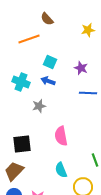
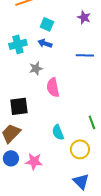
purple star: (81, 68) -> (84, 17), moved
cyan cross: (21, 82) -> (18, 44), turned -36
pink semicircle: (61, 136) -> (53, 87), moved

